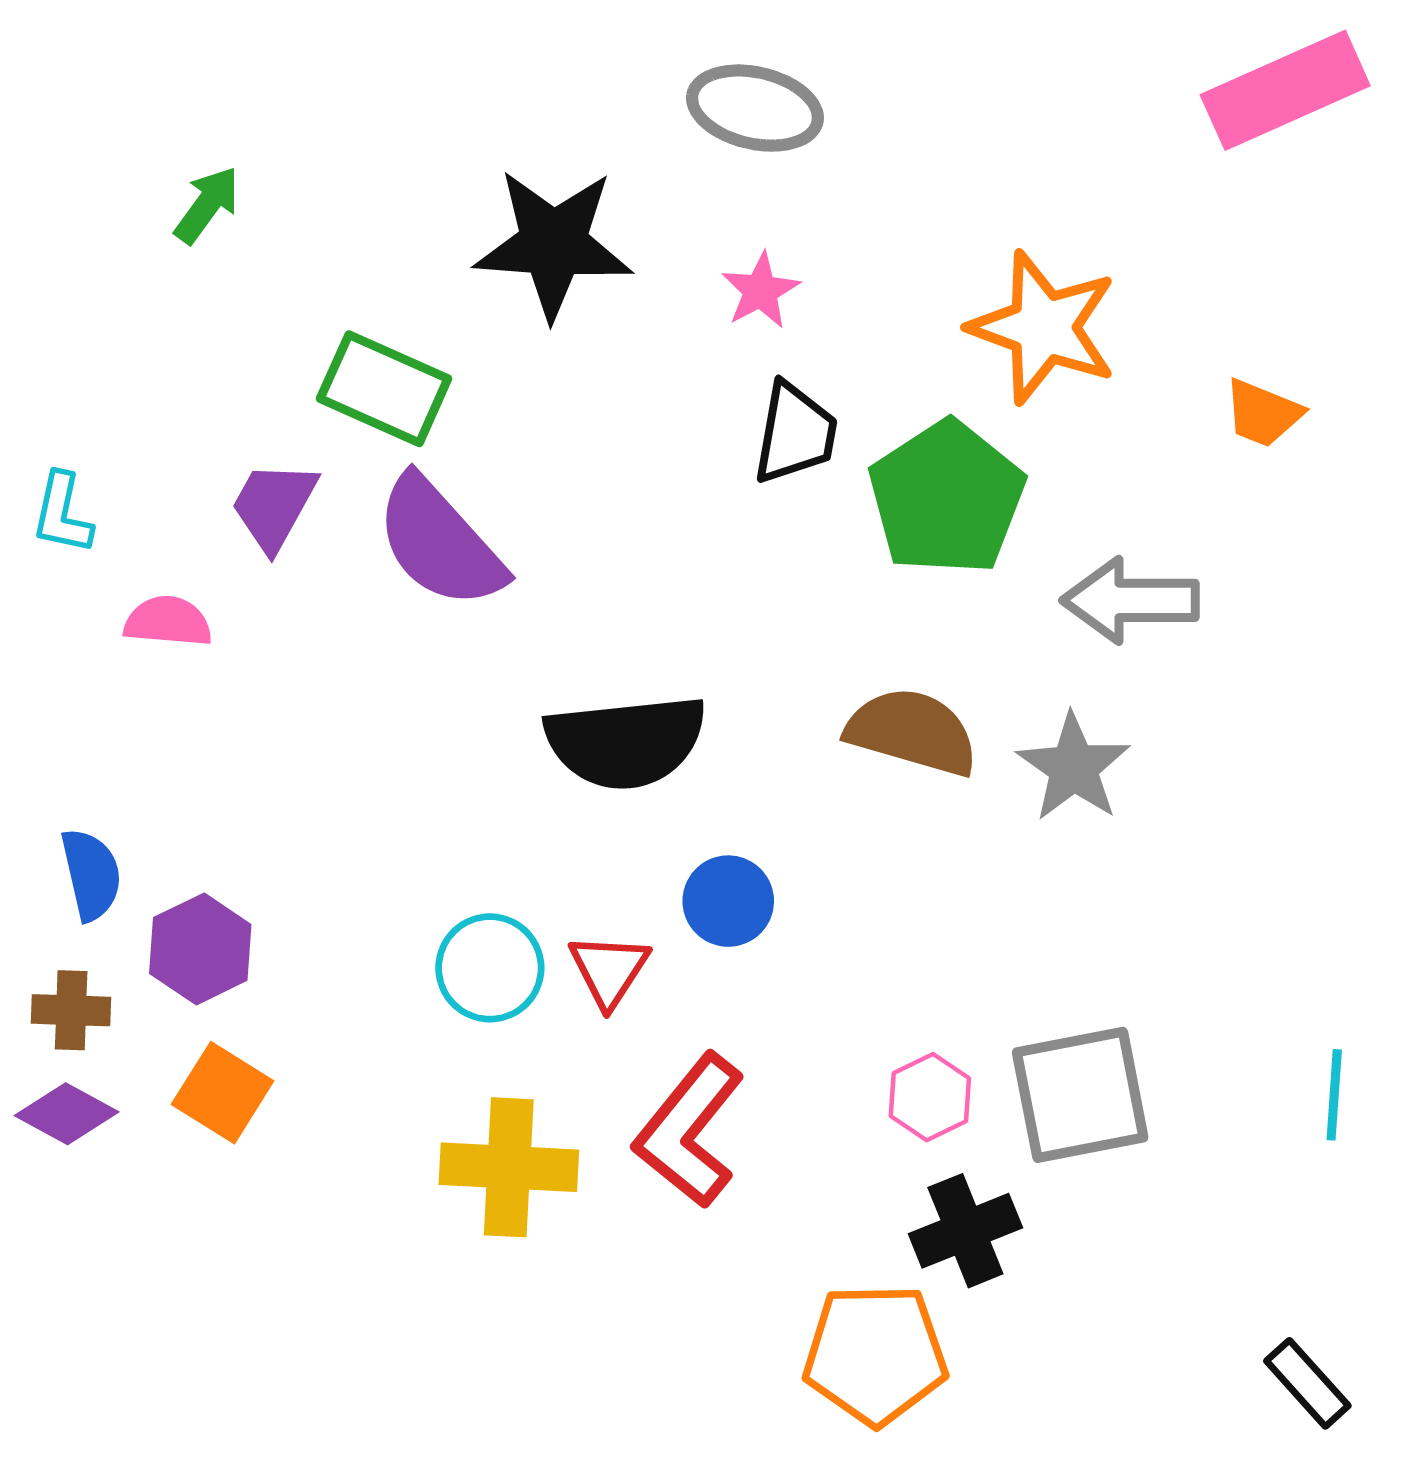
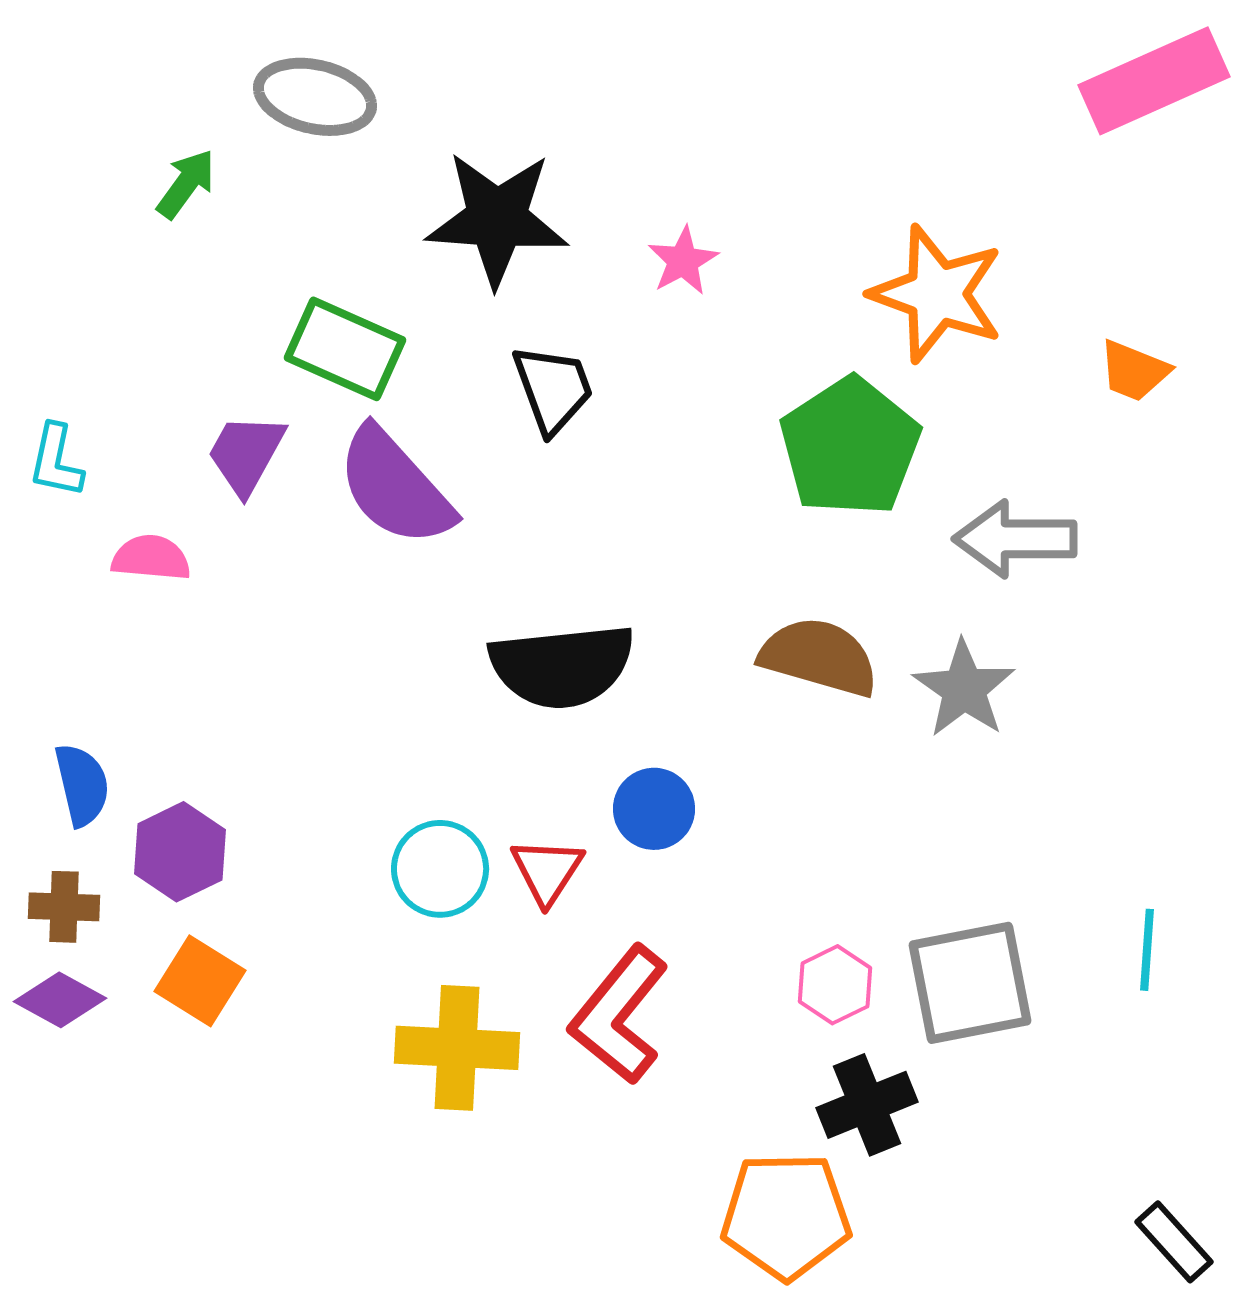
gray ellipse: (755, 108) -> (315, 97), moved
black trapezoid: (795, 433) -> (553, 389), moved, turned -30
cyan line: (1334, 1095) -> (1147, 950), moved

